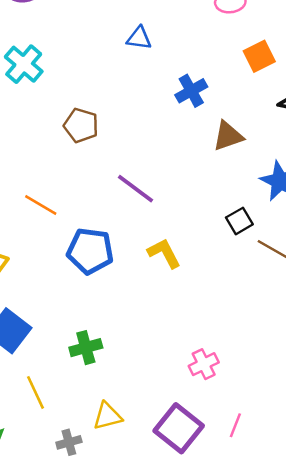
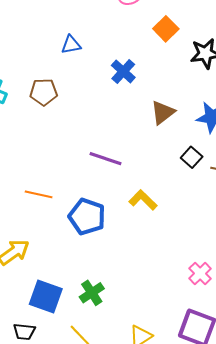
brown pentagon: (81, 125) -> (44, 92), moved
brown triangle: (228, 136) -> (163, 112), moved
blue pentagon: (90, 251) -> (87, 217), turned 30
green cross: (86, 348) -> (92, 293), moved

